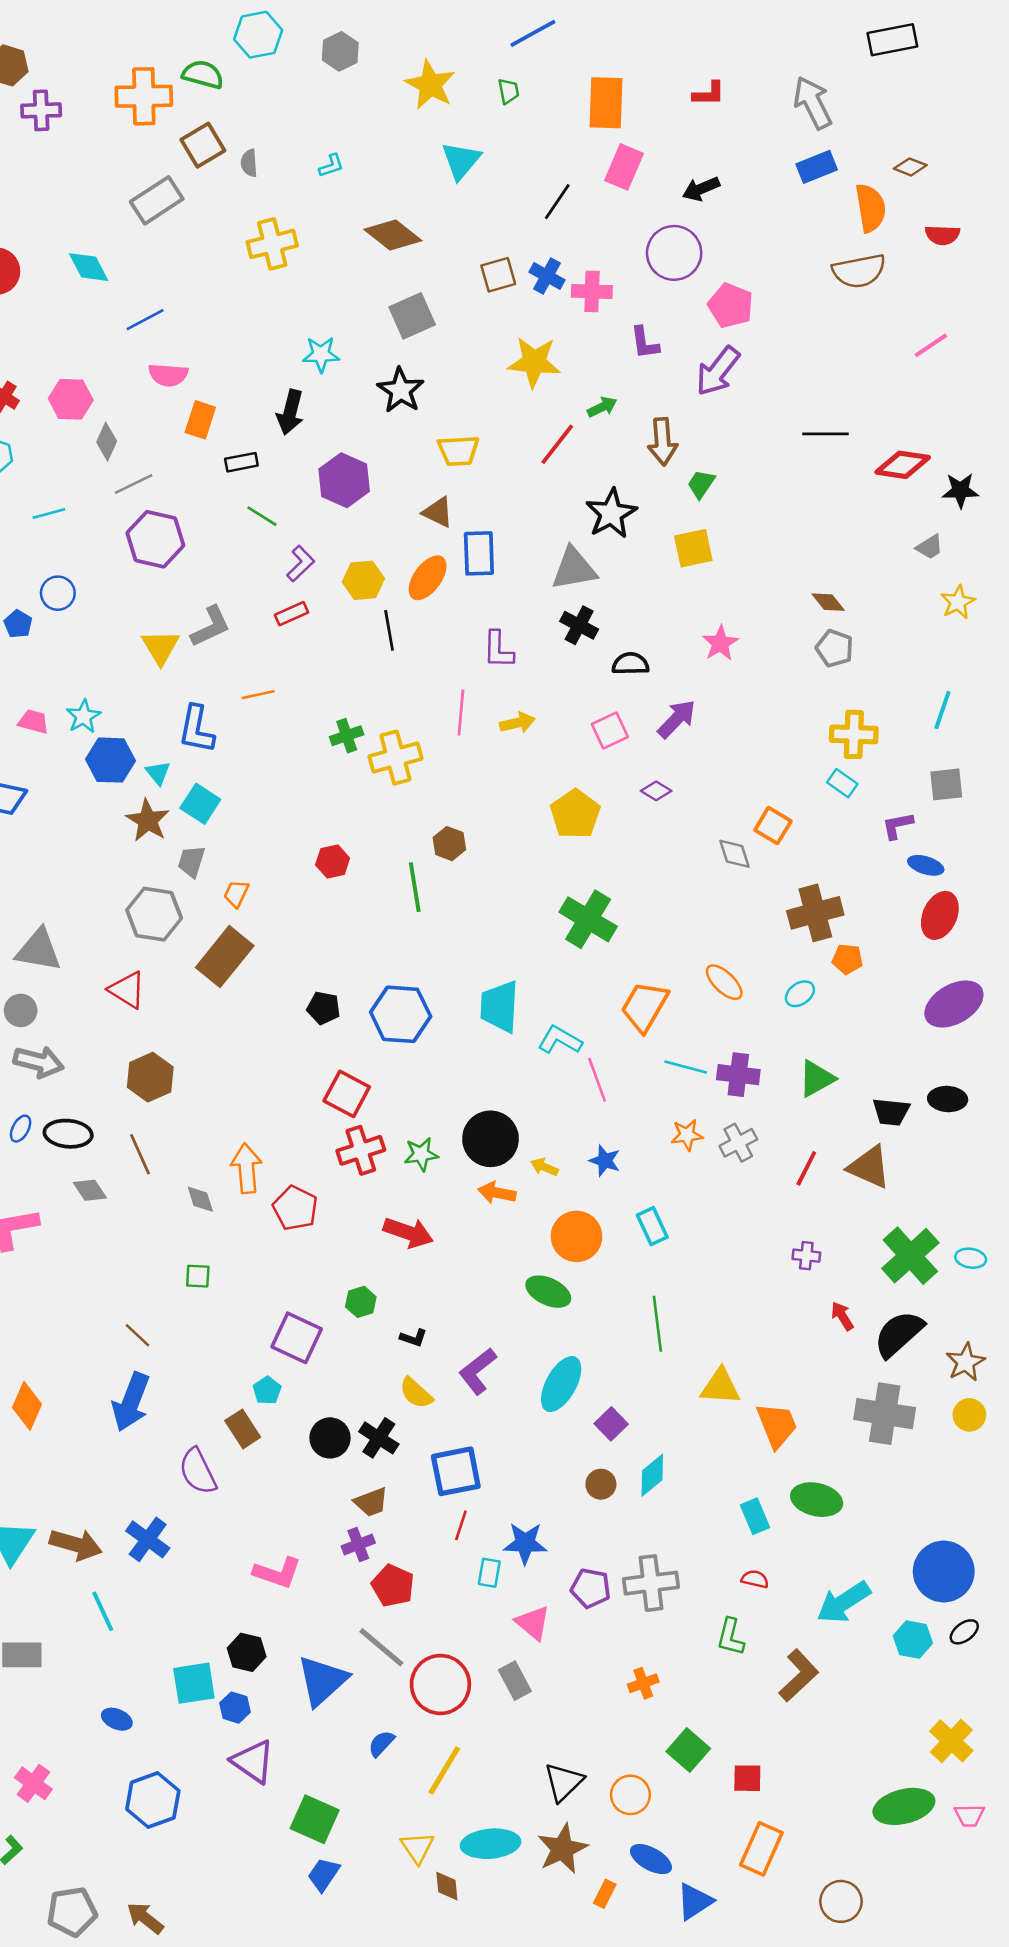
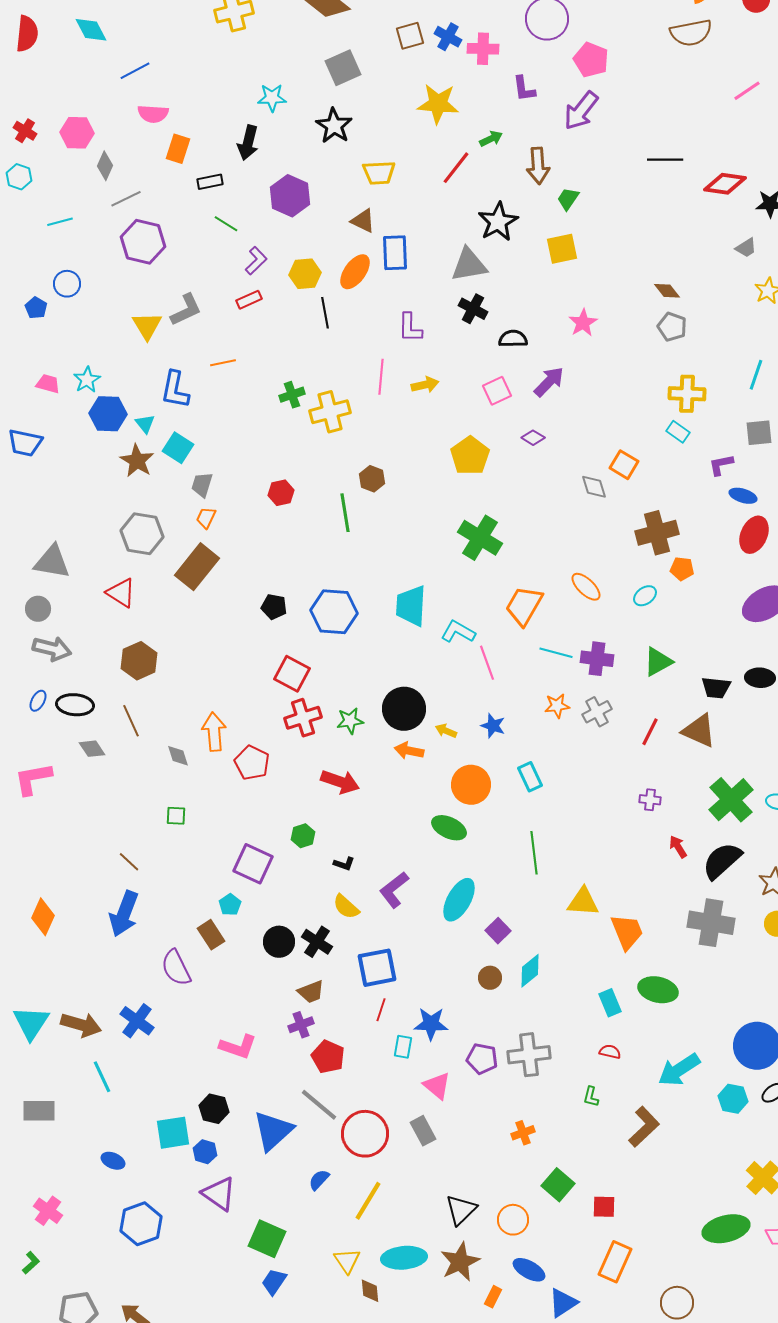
gray trapezoid: (191, 861) -> (202, 485), moved
green L-shape: (731, 1637) -> (591, 1097), size x0.7

